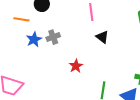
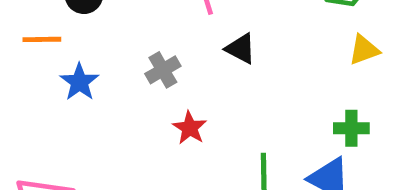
gray cross: (53, 37) -> (163, 70), moved

